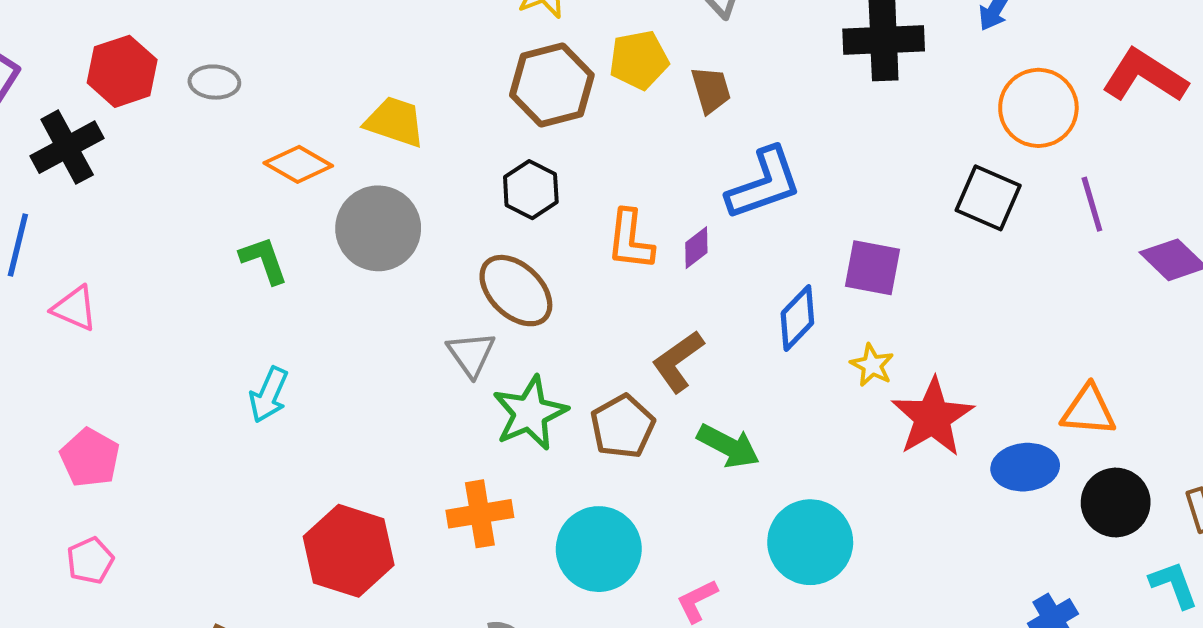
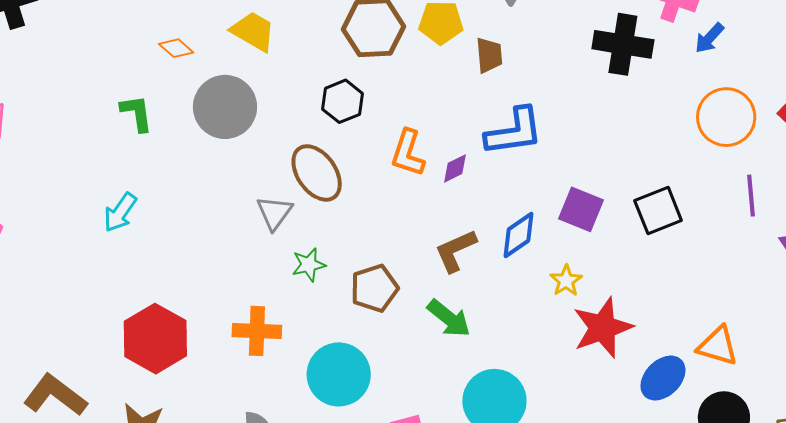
orange diamond: (298, 164) -> (176, 48), size x0.7
black square: (988, 198) -> (658, 211), moved, turned 33
brown L-shape: (678, 361) -> (456, 251), moved
green star: (530, 413) -> (309, 265), size x0.6
blue ellipse: (1025, 467) -> (663, 378), turned -51

